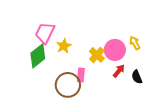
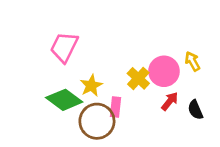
yellow star: (64, 46) -> (91, 86), moved
green diamond: (38, 56) -> (64, 100), moved, turned 75

